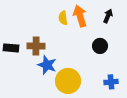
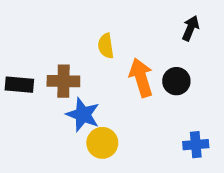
orange arrow: (80, 16) -> (141, 78), moved
yellow semicircle: (63, 18) -> (106, 46), moved
yellow circle: (68, 81) -> (102, 143), moved, size x0.7

